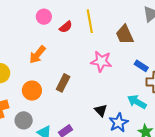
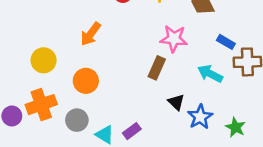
brown rectangle: (63, 83) -> (157, 68), moved
cyan arrow: (137, 102) -> (210, 74), moved

